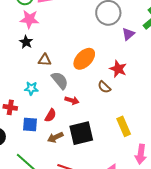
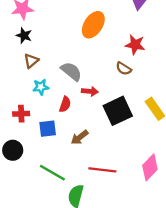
orange ellipse: (84, 59) -> (93, 25), moved
brown triangle: (45, 60) -> (31, 61), moved, turned -32
red semicircle: (50, 115) -> (65, 104), moved
black square: (81, 133) -> (118, 111), moved

